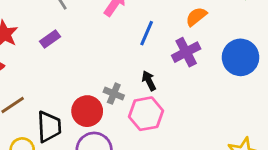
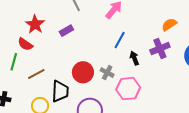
blue line: (147, 33) -> (120, 40), moved
black arrow: (149, 81) -> (134, 58), moved
red circle: (87, 111) -> (83, 72), moved

